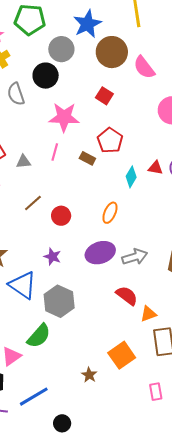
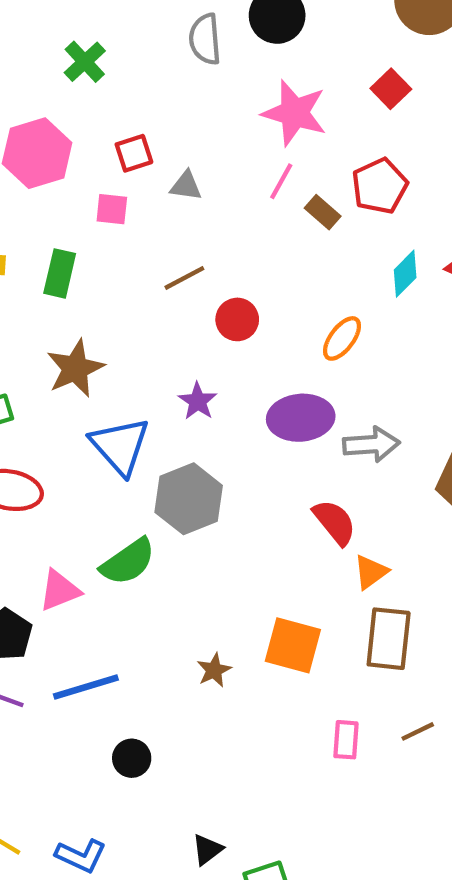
pink line: (55, 152) -> (281, 181), moved
orange triangle: (148, 314) -> (371, 572), turned -30
orange square: (122, 355) -> (293, 645), turned 36

